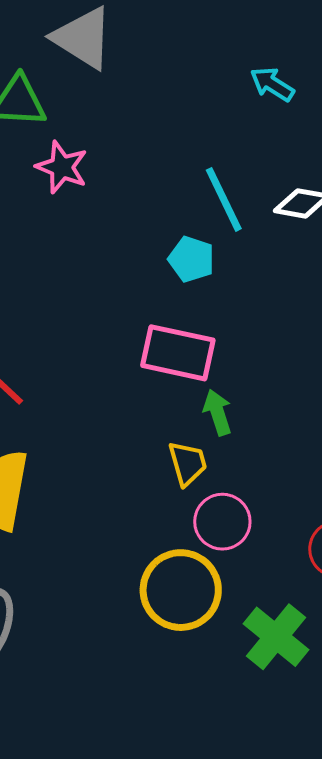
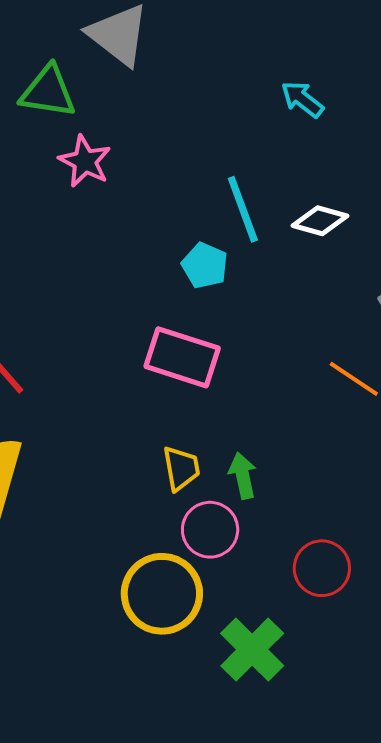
green arrow: (218, 412) -> (243, 476), moved

